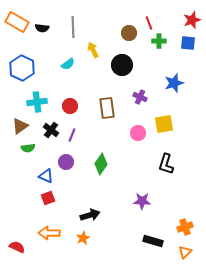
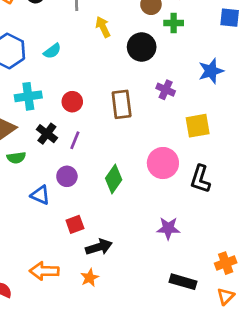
green cross: (159, 41) -> (174, 23), moved
cyan semicircle: (68, 64) -> (52, 51), moved
pink circle: (138, 133) -> (163, 163), moved, size x1.5
red square: (48, 198) -> (75, 224), moved

